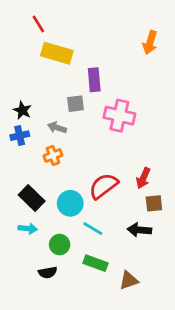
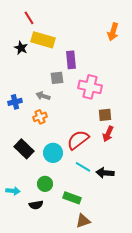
black star: (22, 110) -> (21, 48), moved
brown square: (154, 203) -> (105, 115), moved
cyan arrow: (28, 229) -> (13, 191), moved
cyan line: (93, 229) -> (83, 167), moved
brown triangle: (129, 280) -> (83, 221), moved

